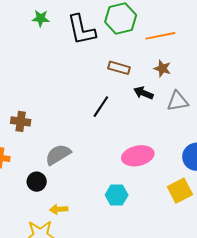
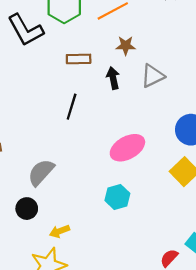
black arrow: (143, 93) -> (113, 78), turned 72

